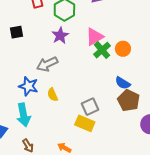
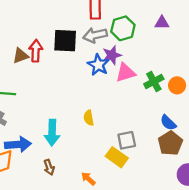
black square: (17, 32) -> (65, 41), size x1.6
pink triangle: (95, 37) -> (126, 73), moved
gray arrow: (47, 64) -> (95, 35), moved
blue star: (28, 86) -> (98, 65), moved

